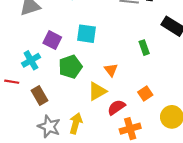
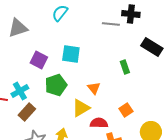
cyan cross: (31, 60) -> (20, 91), moved
brown rectangle: (39, 96) -> (27, 112), turned 72
red semicircle: (116, 107) -> (99, 123), turned 36

